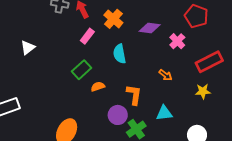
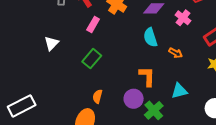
white triangle: (28, 48) -> (51, 43), moved
cyan semicircle: (120, 54) -> (150, 37), moved
orange semicircle: (98, 87) -> (97, 96), moved, turned -48

